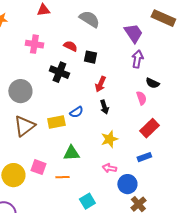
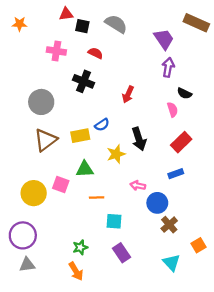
black square: (90, 57) -> (82, 26), moved
black arrow: (104, 107) -> (139, 139), moved, size x1.5
yellow star: (109, 139) -> (116, 154), moved
green triangle: (71, 153) -> (85, 169), moved
orange line: (62, 177) -> (97, 197), moved
cyan square: (87, 201) -> (114, 221), turned 35

